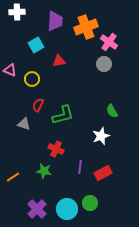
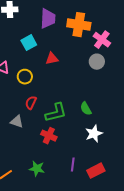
orange cross: (86, 27) -> (79, 25), turned 30
green semicircle: (112, 111) -> (86, 109), moved
red cross: (56, 149) -> (49, 136), moved

